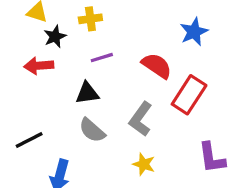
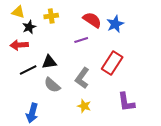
purple line: (102, 58) -> (81, 40), moved
red semicircle: (157, 66) -> (92, 20), moved
black line: (29, 140) -> (28, 70), moved

